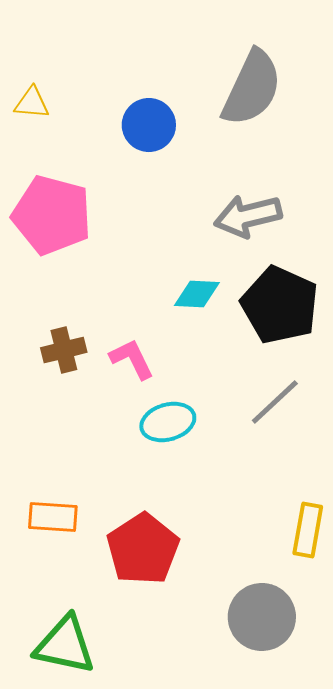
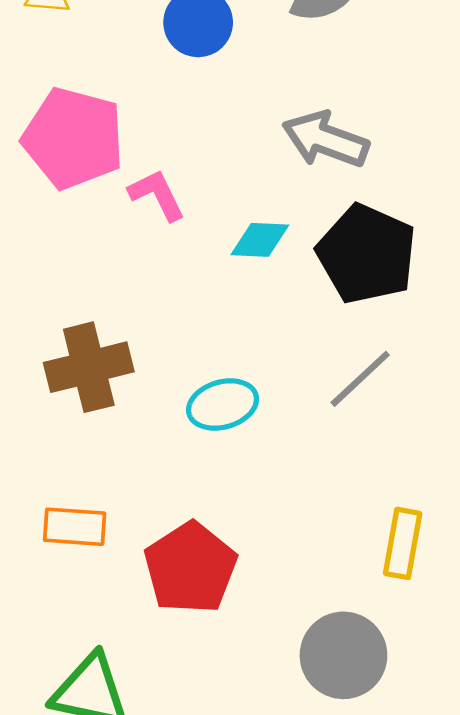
gray arrow: (248, 216) -> (325, 140), turned 34
brown cross: (64, 350) -> (89, 367), moved, size x1.5
pink L-shape: (132, 359) -> (157, 195), moved

